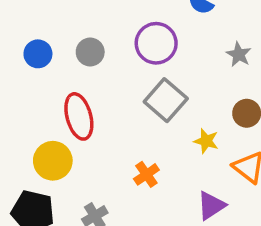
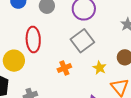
orange cross: (146, 174) -> (64, 68), moved

